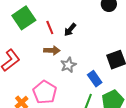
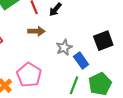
gray star: (68, 65) -> (64, 47), moved

